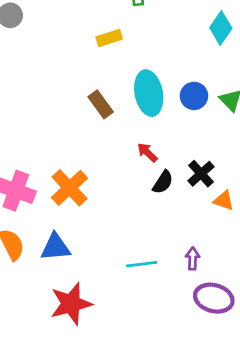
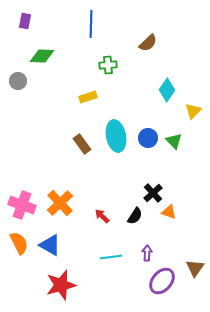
red arrow: (147, 152) -> (102, 216), moved
black semicircle: (163, 182) -> (135, 216), moved
blue triangle: (55, 247) -> (50, 245), turned 35
purple ellipse: (214, 298) -> (162, 281), turned -64

